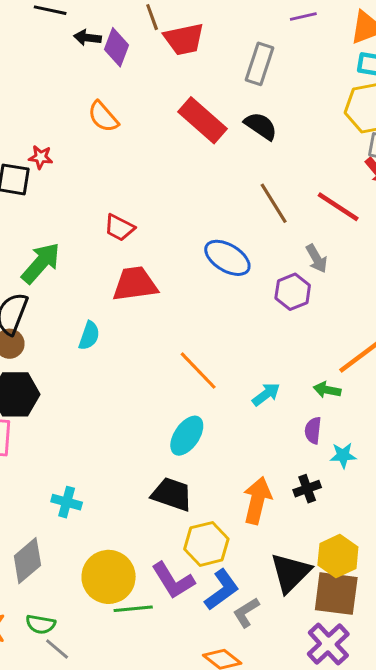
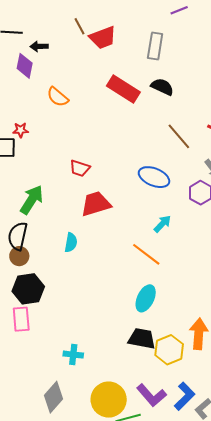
purple diamond: (116, 47) -> (25, 66), moved
cyan arrow: (266, 394) -> (162, 224), moved
yellow hexagon: (206, 544) -> (169, 350), moved

